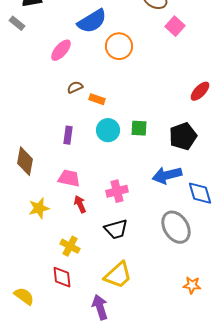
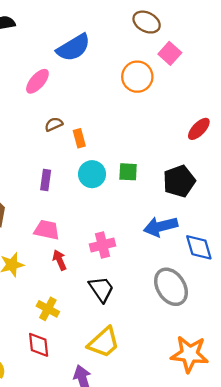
orange circle: (119, 46) -> (137, 77), moved
orange rectangle: (97, 99) -> (79, 138), turned 56
black trapezoid: (116, 229) -> (101, 289), turned -110
orange star: (192, 285) -> (190, 354), size x1.8

